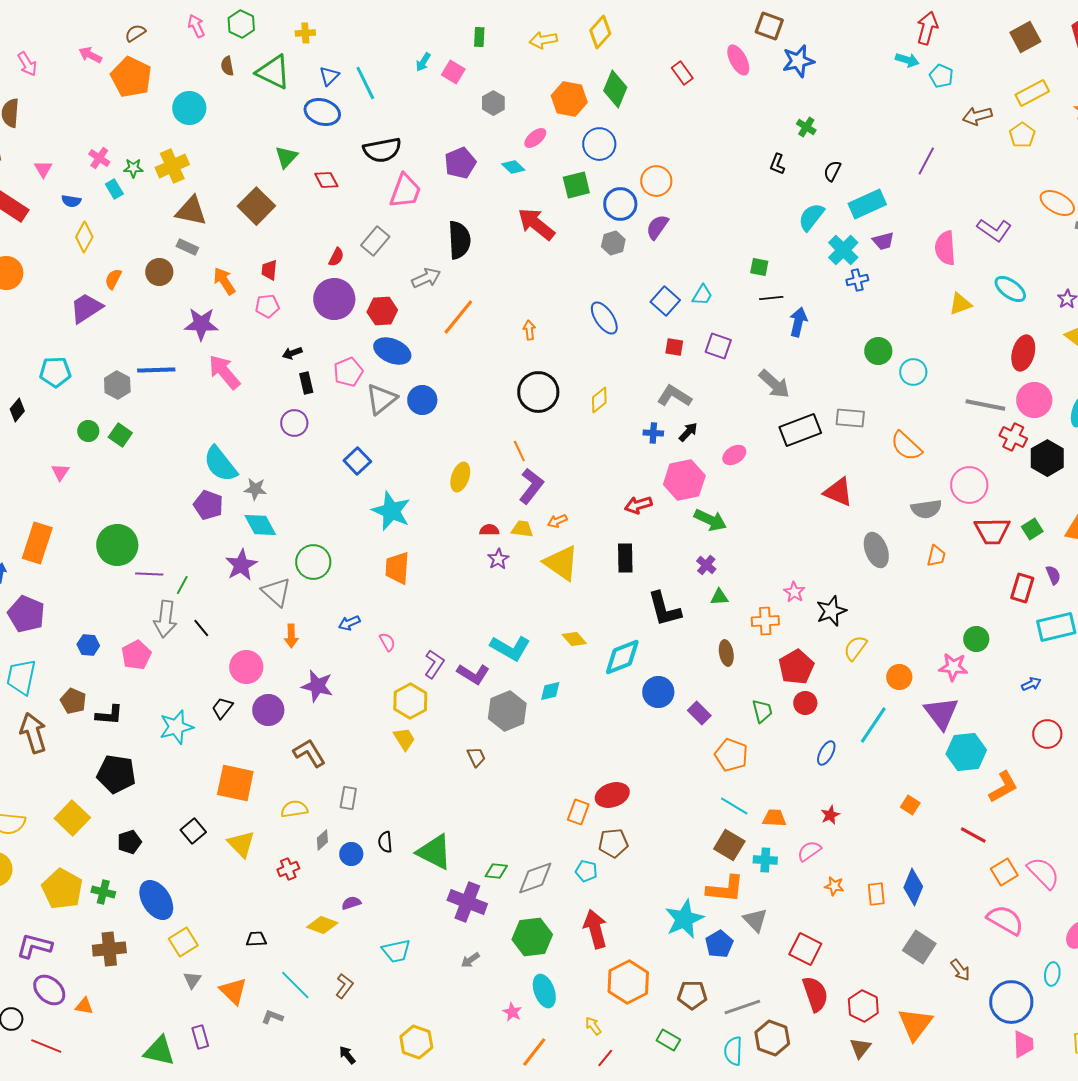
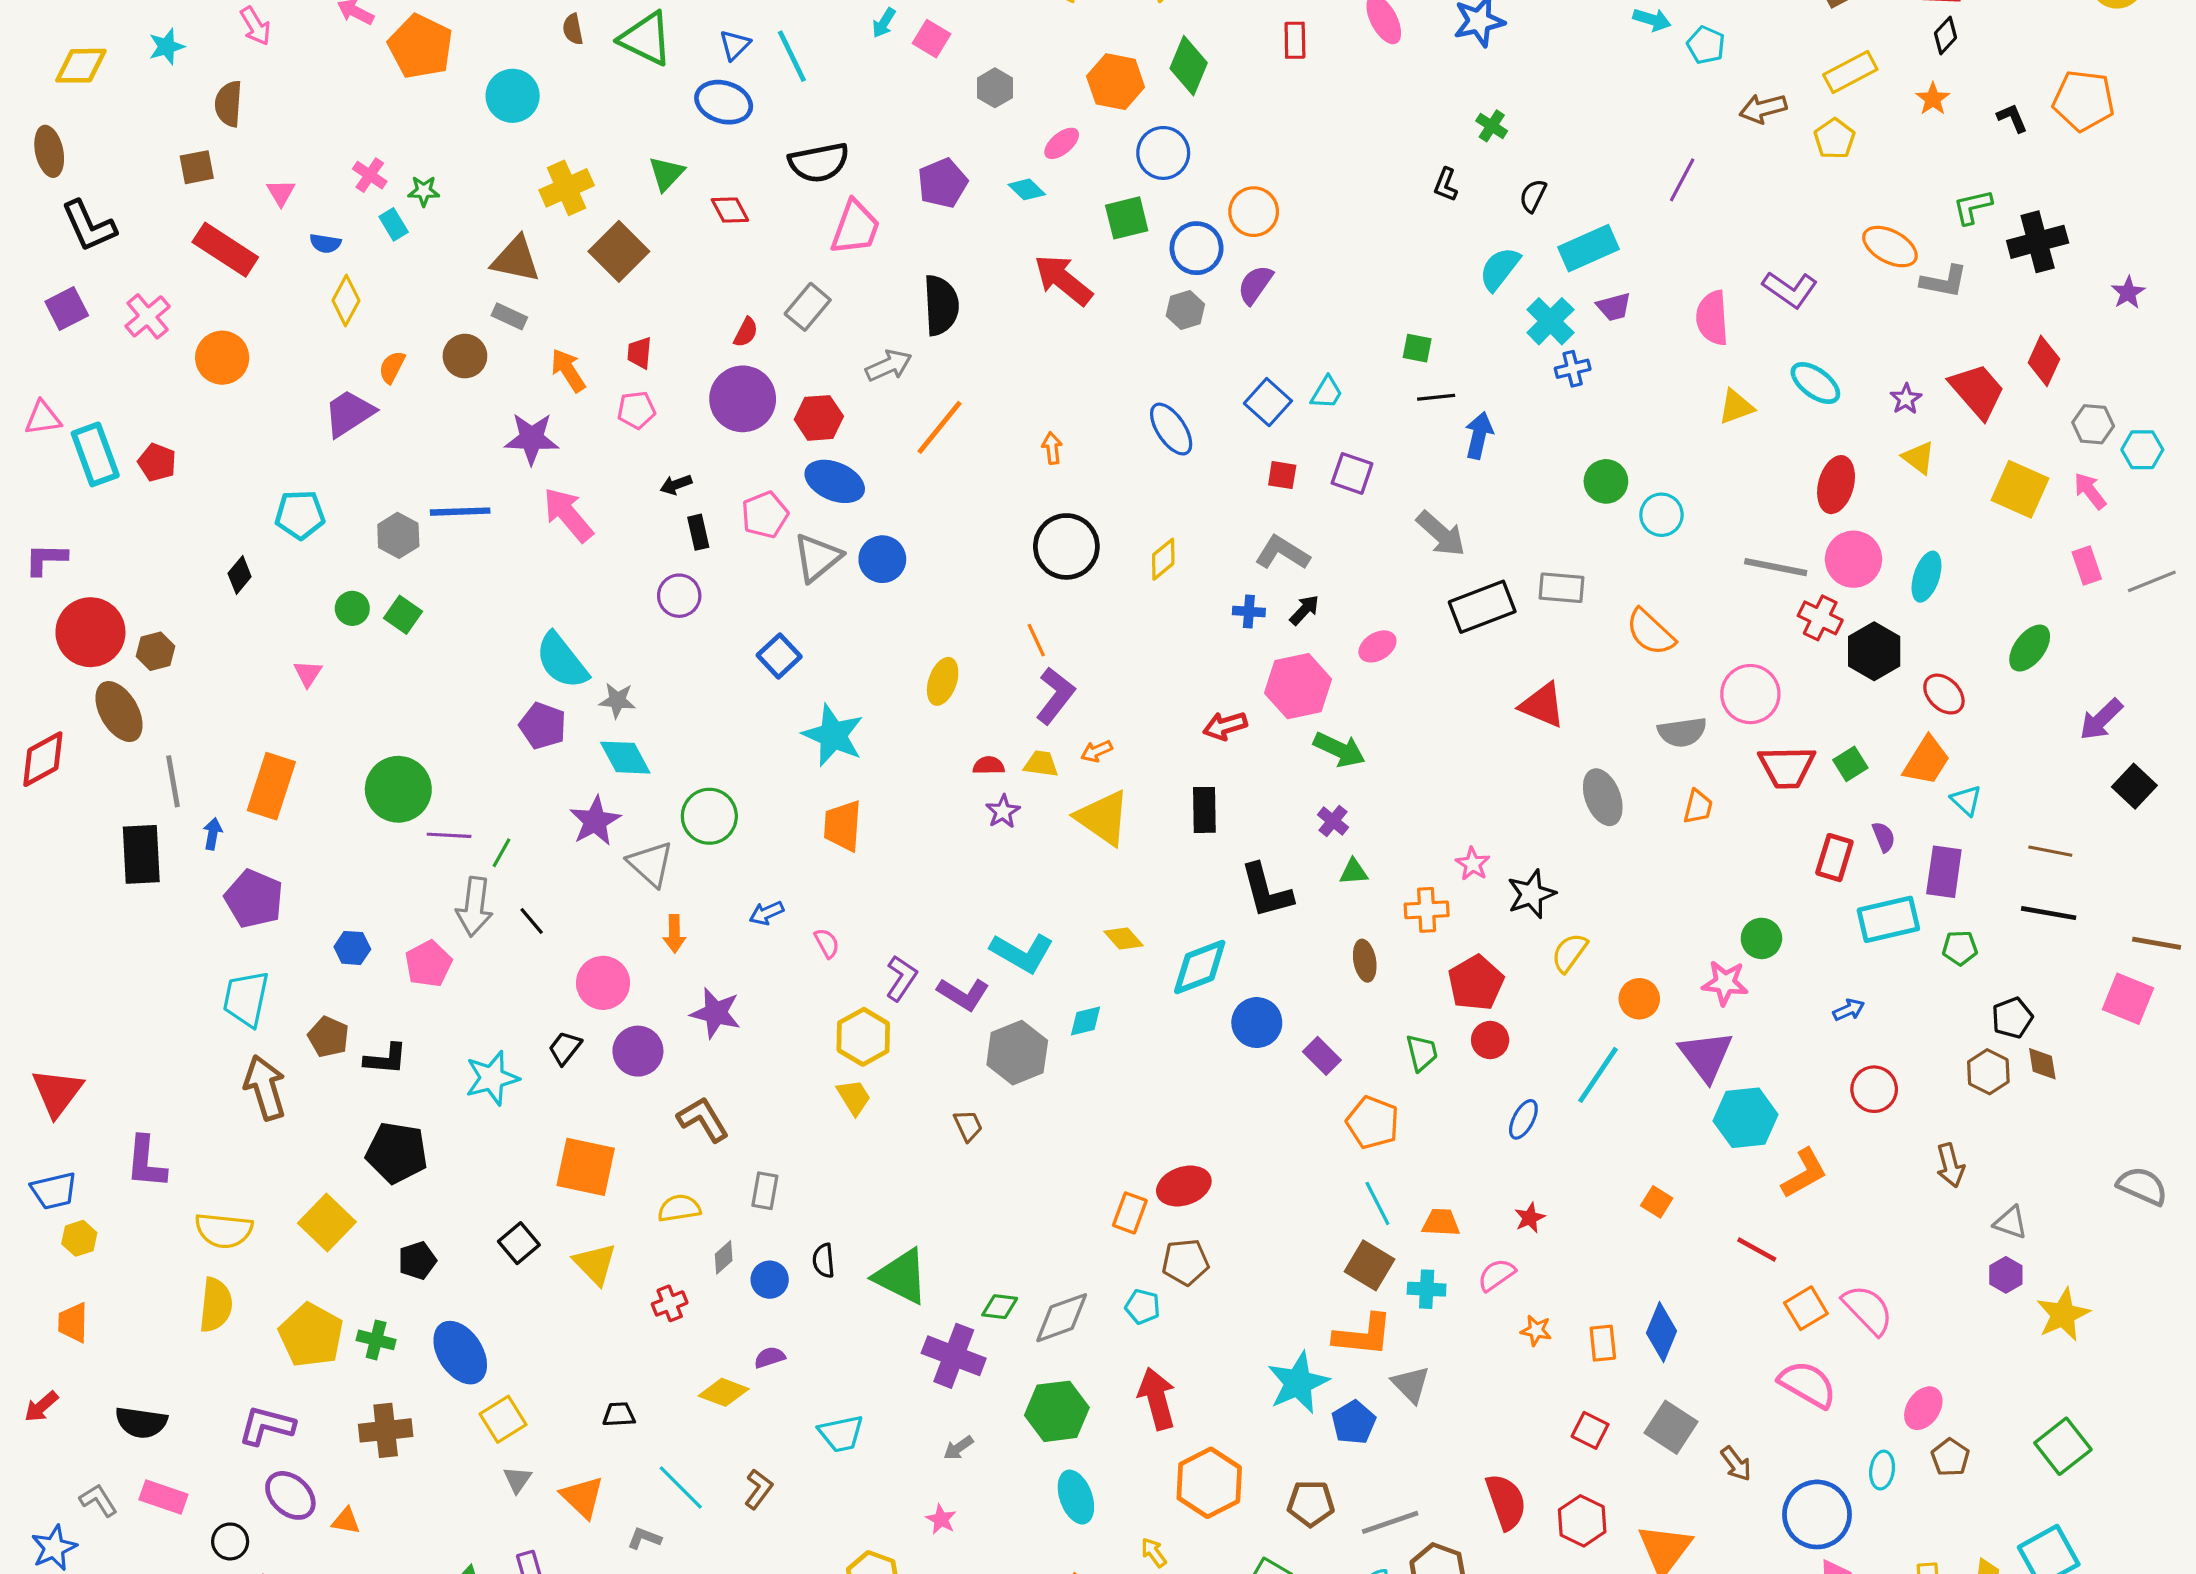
red rectangle: (682, 73) -> (1295, 40), turned 35
yellow cross: (172, 166) -> (567, 188), moved
cyan line: (734, 806) -> (1377, 1203), turned 32
red square: (805, 949) -> (1590, 1430), moved, size x0.7
pink star: (512, 1012) -> (941, 1519), moved

